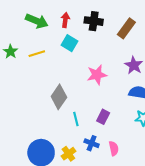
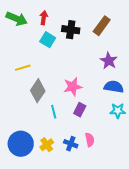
black cross: (94, 21) -> (71, 30), moved
yellow line: (37, 54) -> (23, 68), moved
pink star: (97, 75) -> (73, 87), moved
blue cross: (92, 143) -> (71, 144), moved

